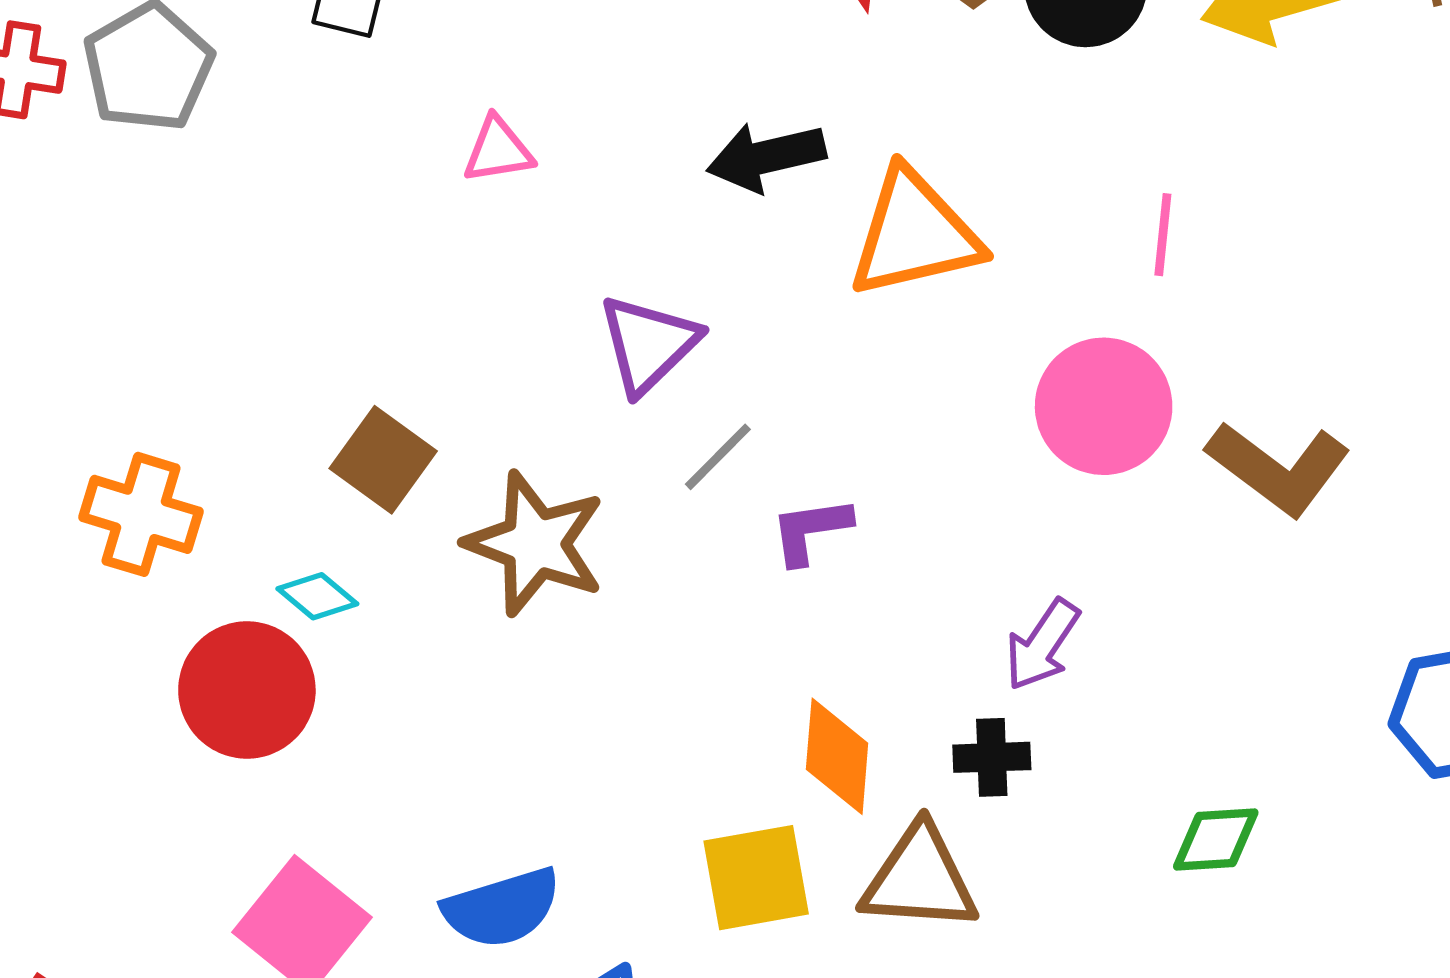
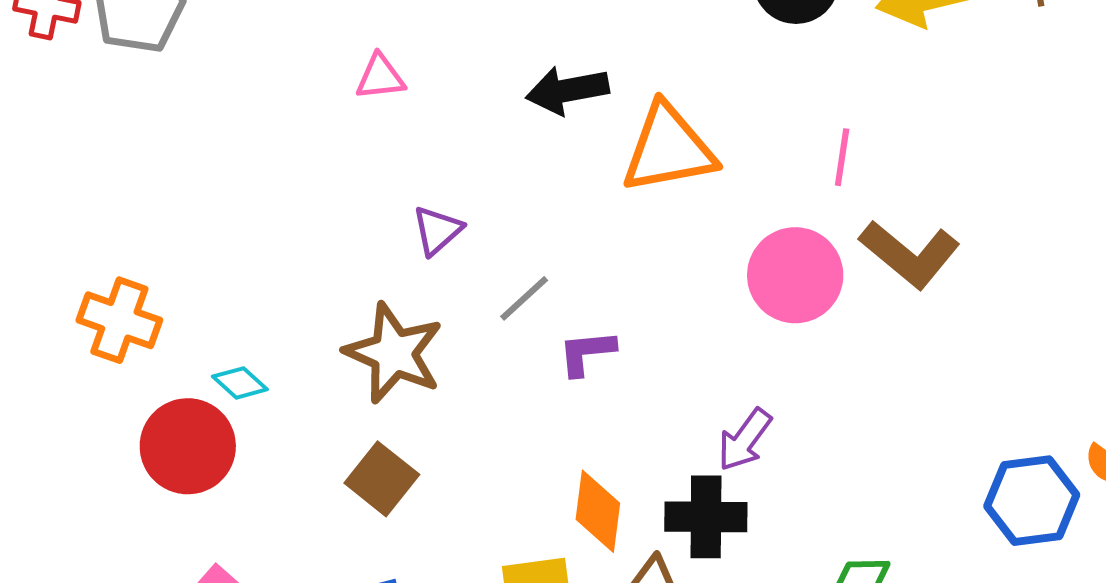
purple triangle: (648, 344) -> (437, 230), moved, size x0.7
brown square: (383, 460) -> (382, 479), moved
brown L-shape: (1279, 468) -> (910, 254), moved
black cross: (992, 757) -> (706, 517), size x1.5

